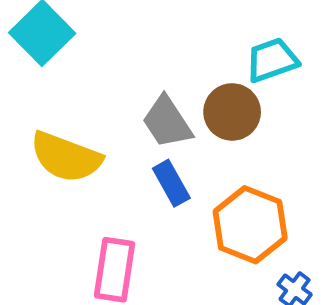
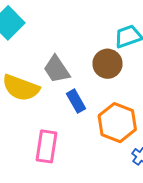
gray trapezoid: (167, 122) -> (57, 69), moved

